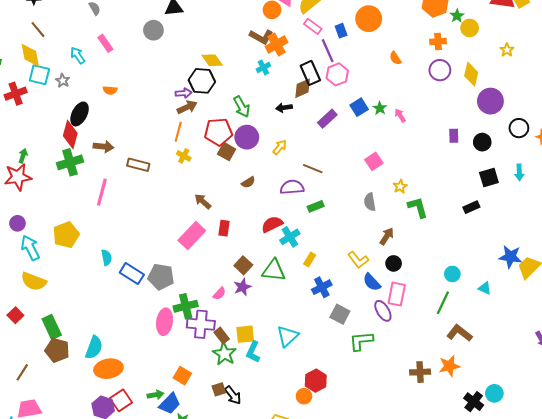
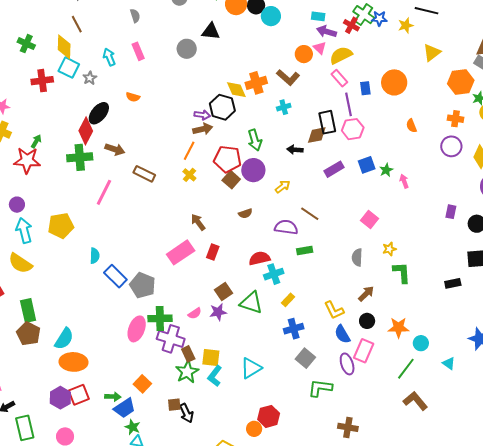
orange cross: (277, 44) -> (256, 83), moved
pink square: (374, 161) -> (370, 220), turned -30
orange star: (449, 366) -> (398, 328), moved
brown cross: (420, 372) -> (348, 427), moved

